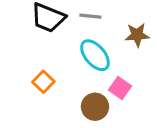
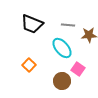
gray line: (90, 16) -> (68, 25), moved

